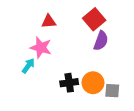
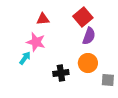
orange circle: (93, 83) -> (88, 63), moved
gray square: (112, 91) -> (108, 80), moved

